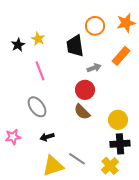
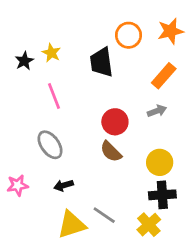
gray arrow: (94, 68) -> (157, 111), moved

